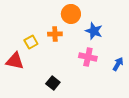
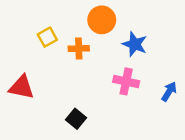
yellow square: (31, 42) -> (47, 37), moved

